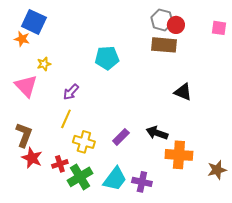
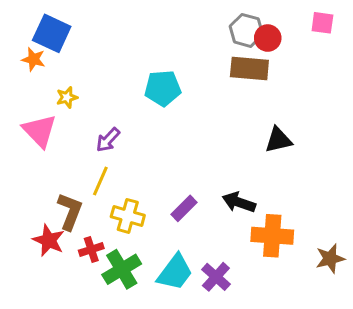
pink square: (219, 28) -> (322, 23), moved
black triangle: (183, 92) -> (278, 140), turned -36
brown L-shape: (24, 135) -> (70, 211), moved
purple cross: (142, 182) -> (216, 277), turned 30

